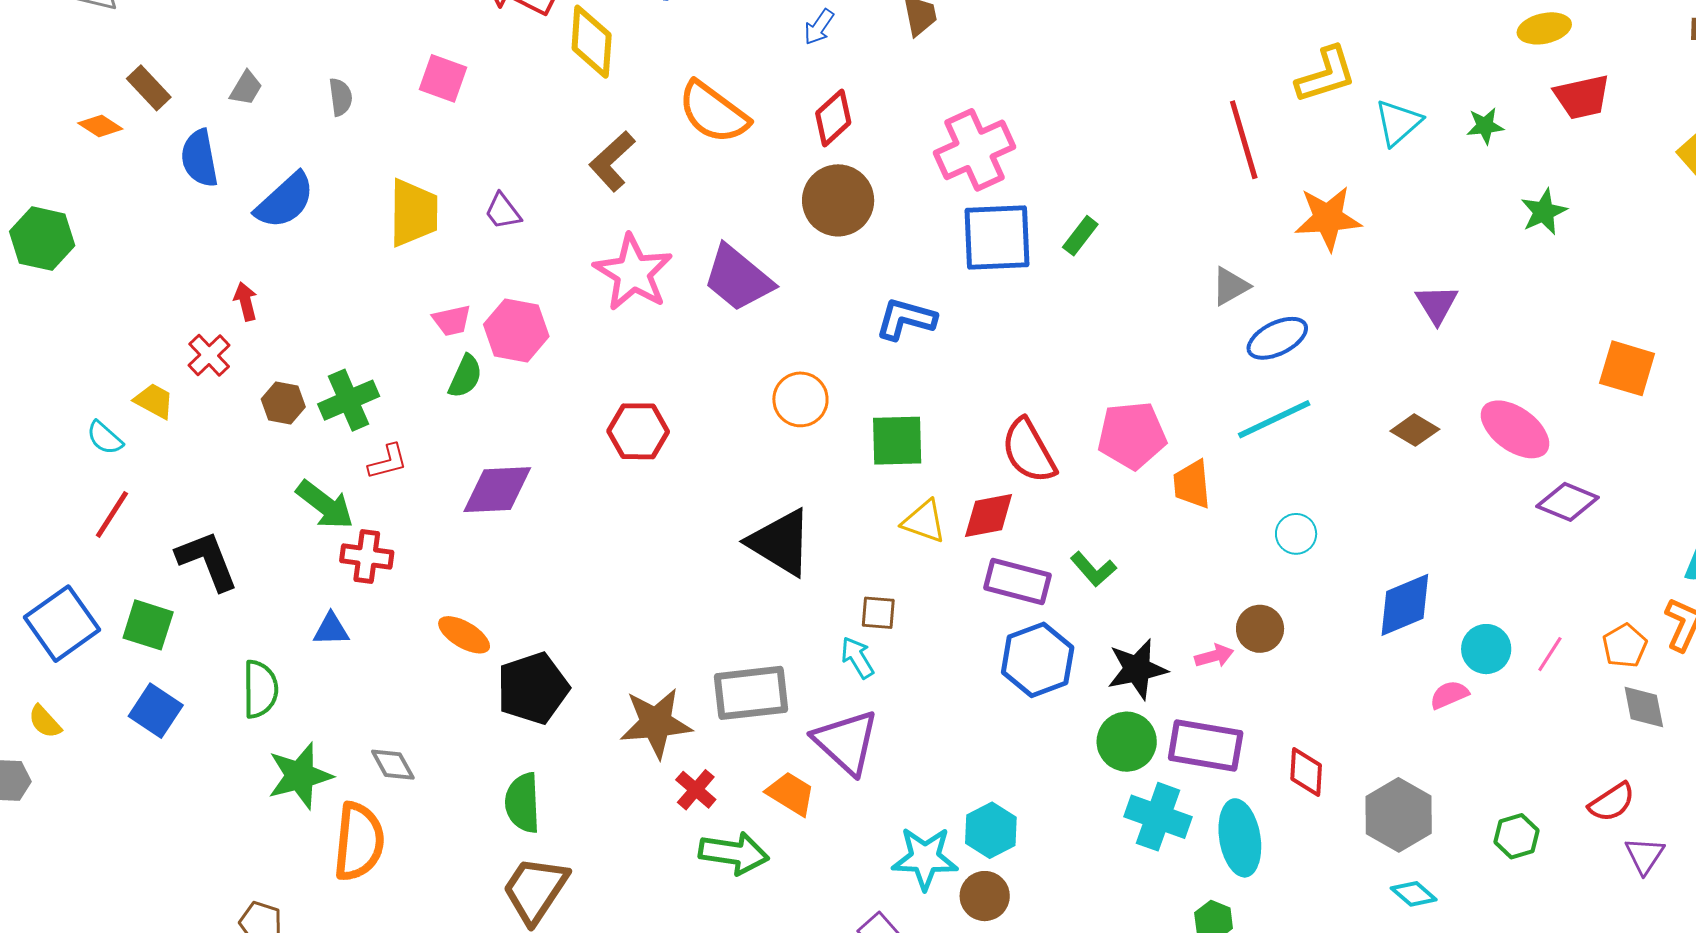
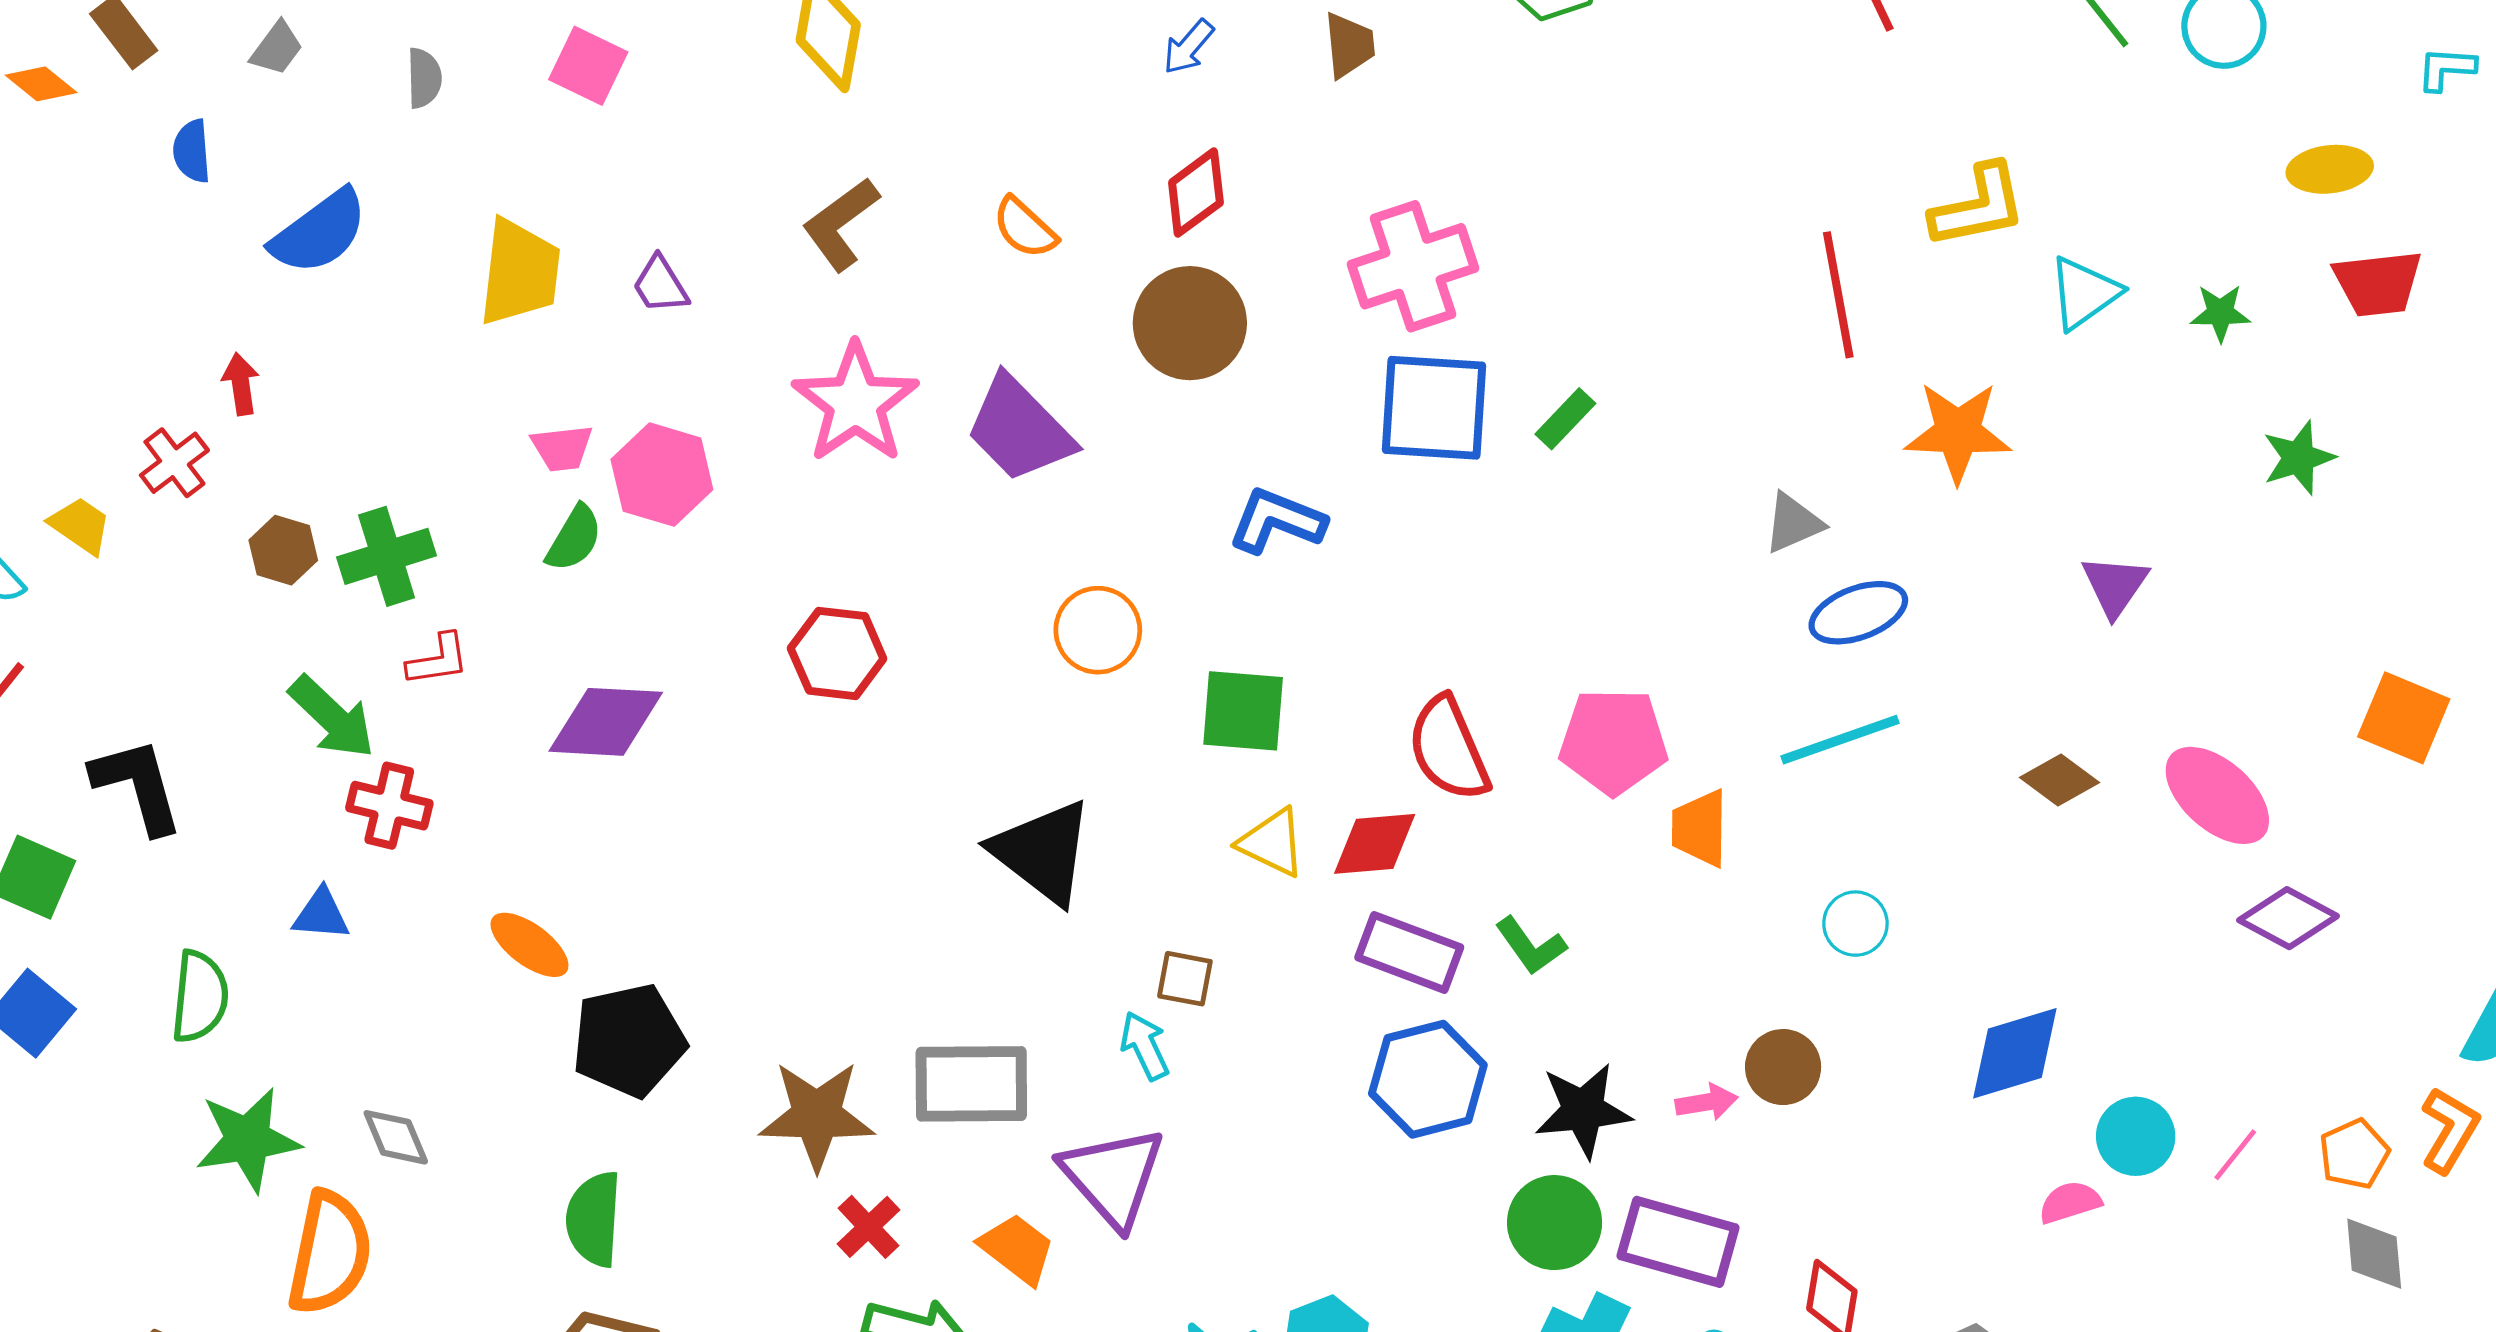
orange semicircle: (713, 112) -> (1025, 228), moved, size x0.6
blue semicircle: (199, 158) -> (192, 151), size x0.7

